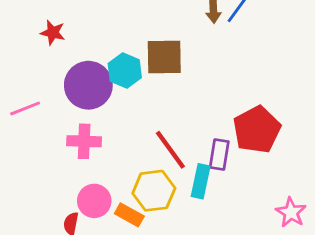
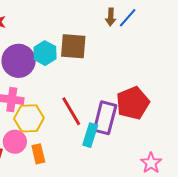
purple rectangle: (219, 154) -> (105, 118), size x1.5
yellow hexagon: (154, 191) -> (29, 118), moved
orange rectangle: (129, 215) -> (38, 154), turned 42

